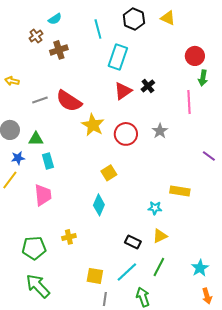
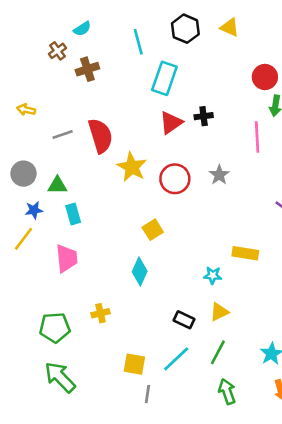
black cross: (148, 86) -> (204, 116), turned 32
red semicircle: (69, 101) -> (100, 136), turned -140
green arrow: (143, 297) -> (227, 392), moved

